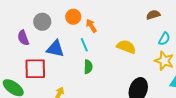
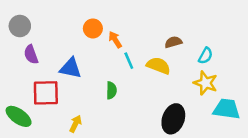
brown semicircle: (153, 15) -> (173, 42), moved
gray circle: (42, 22) -> (20, 26), moved
cyan line: (84, 45) -> (129, 61), moved

